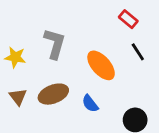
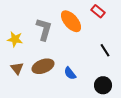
black line: (138, 52) -> (105, 50), moved
orange ellipse: (101, 65) -> (71, 21), moved

